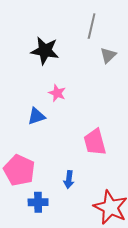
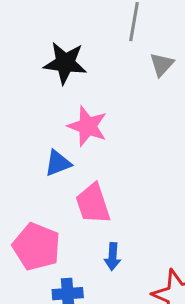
pink star: (57, 93) -> (87, 126), size x1.5
pink trapezoid: (95, 142) -> (93, 204), moved

